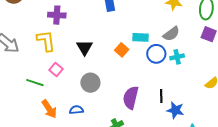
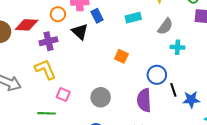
cyan rectangle: (141, 37) -> (133, 18), moved
black triangle: (84, 47) -> (80, 32), moved
blue circle: (156, 54) -> (157, 75), moved
cyan cross: (177, 57) -> (178, 47), turned 32

